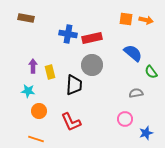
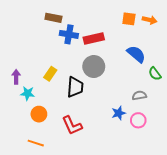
brown rectangle: (26, 18) -> (53, 18), moved
purple arrow: (33, 66) -> (16, 77), moved
yellow rectangle: (50, 72) -> (50, 74), turned 48
pink circle: (125, 119) -> (138, 120), moved
blue star: (146, 133) -> (119, 113), moved

